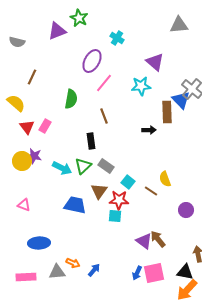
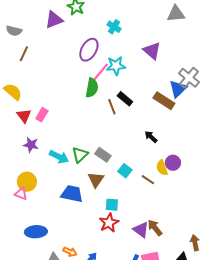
brown line: (32, 77) -> (24, 54), moved
cyan star: (141, 86) -> (116, 66), moved
green semicircle: (71, 99) -> (92, 88), moved
blue triangle: (181, 100) -> (178, 89), turned 30
brown rectangle: (167, 112) -> (164, 101), turned -55
brown line: (104, 116) -> (112, 107), moved
black arrow: (149, 130) -> (151, 137), moved, turned -136
black rectangle: (91, 141) -> (125, 99), moved, turned -42
yellow circle: (22, 161) -> (27, 182), moved
red star: (119, 200) -> (109, 223), moved, turned -30
purple circle: (186, 210) -> (173, 163), moved

